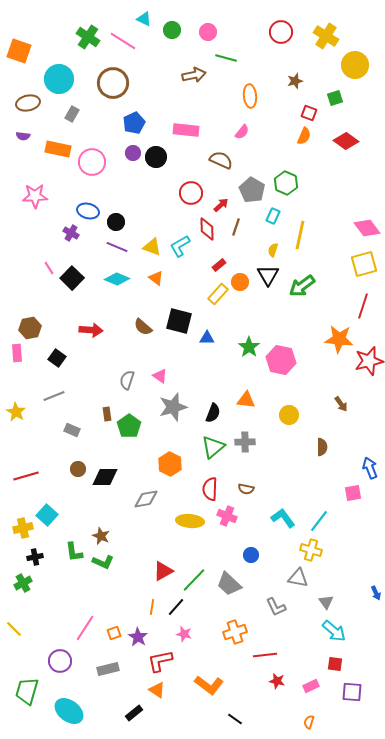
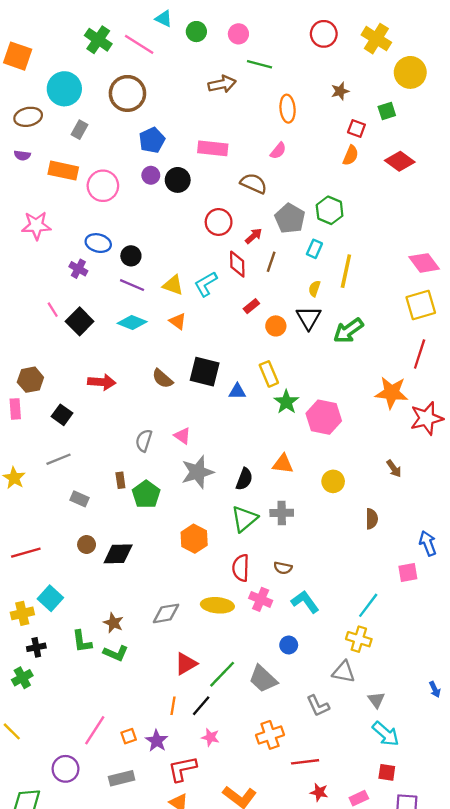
yellow rectangle: (218, 294) -> (269, 374), moved, turned -65
gray diamond: (146, 499) -> (166, 613), moved
cyan L-shape: (283, 518) -> (305, 602), moved

